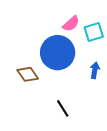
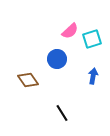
blue circle: (58, 53) -> (57, 59), size x0.6

